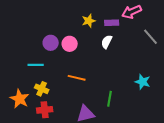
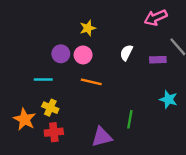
yellow star: (89, 21) -> (88, 28), moved
purple rectangle: (112, 23) -> (158, 60), moved
orange line: (77, 78) -> (91, 82), moved

